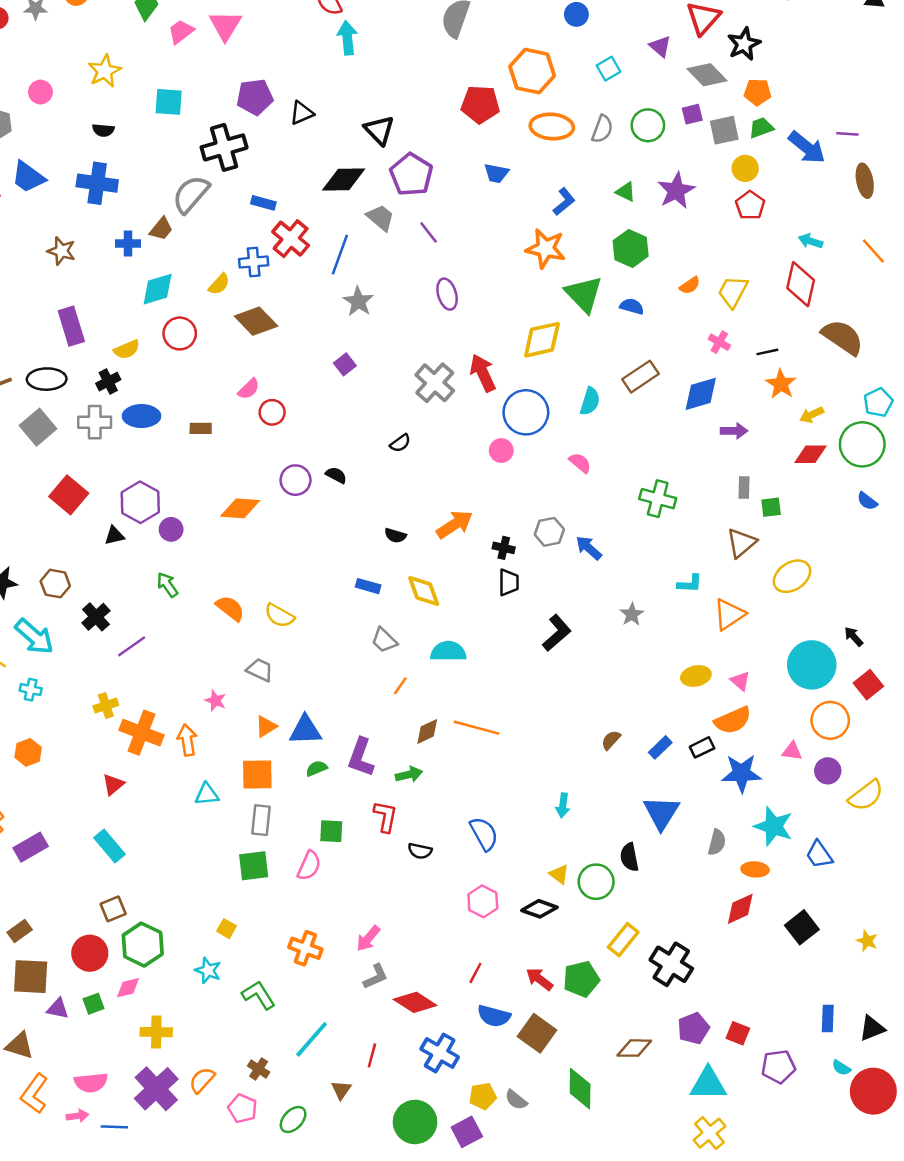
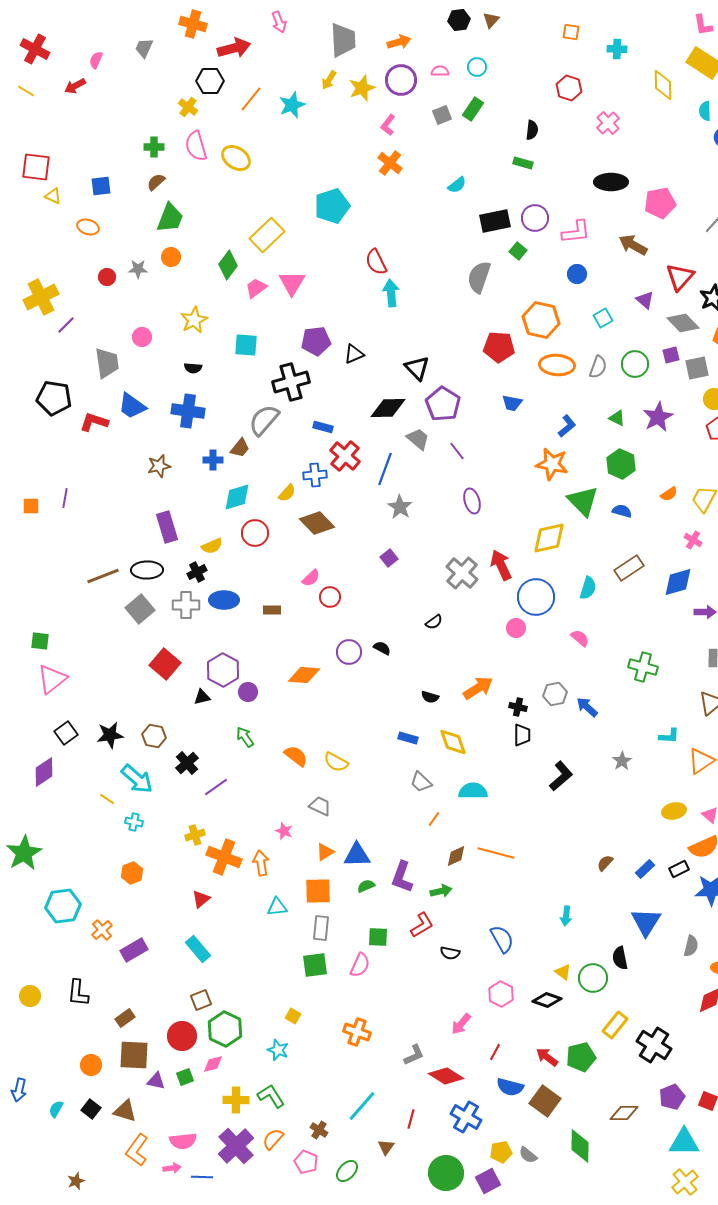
brown star: (61, 251) -> (159, 466), turned -30
red L-shape: (385, 816) -> (422, 925), turned 48
pink arrow: (368, 938) -> (461, 1024), moved
green L-shape: (259, 995) -> (271, 1096), moved

